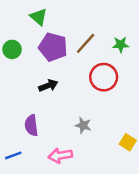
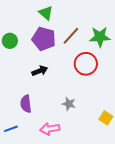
green triangle: (39, 17) -> (46, 13), moved
green star: (121, 45) -> (100, 37), size x1.5

